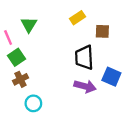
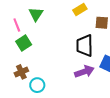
brown cross: (20, 79) -> (21, 72), moved
purple arrow: (85, 86) -> (84, 72), turned -36

